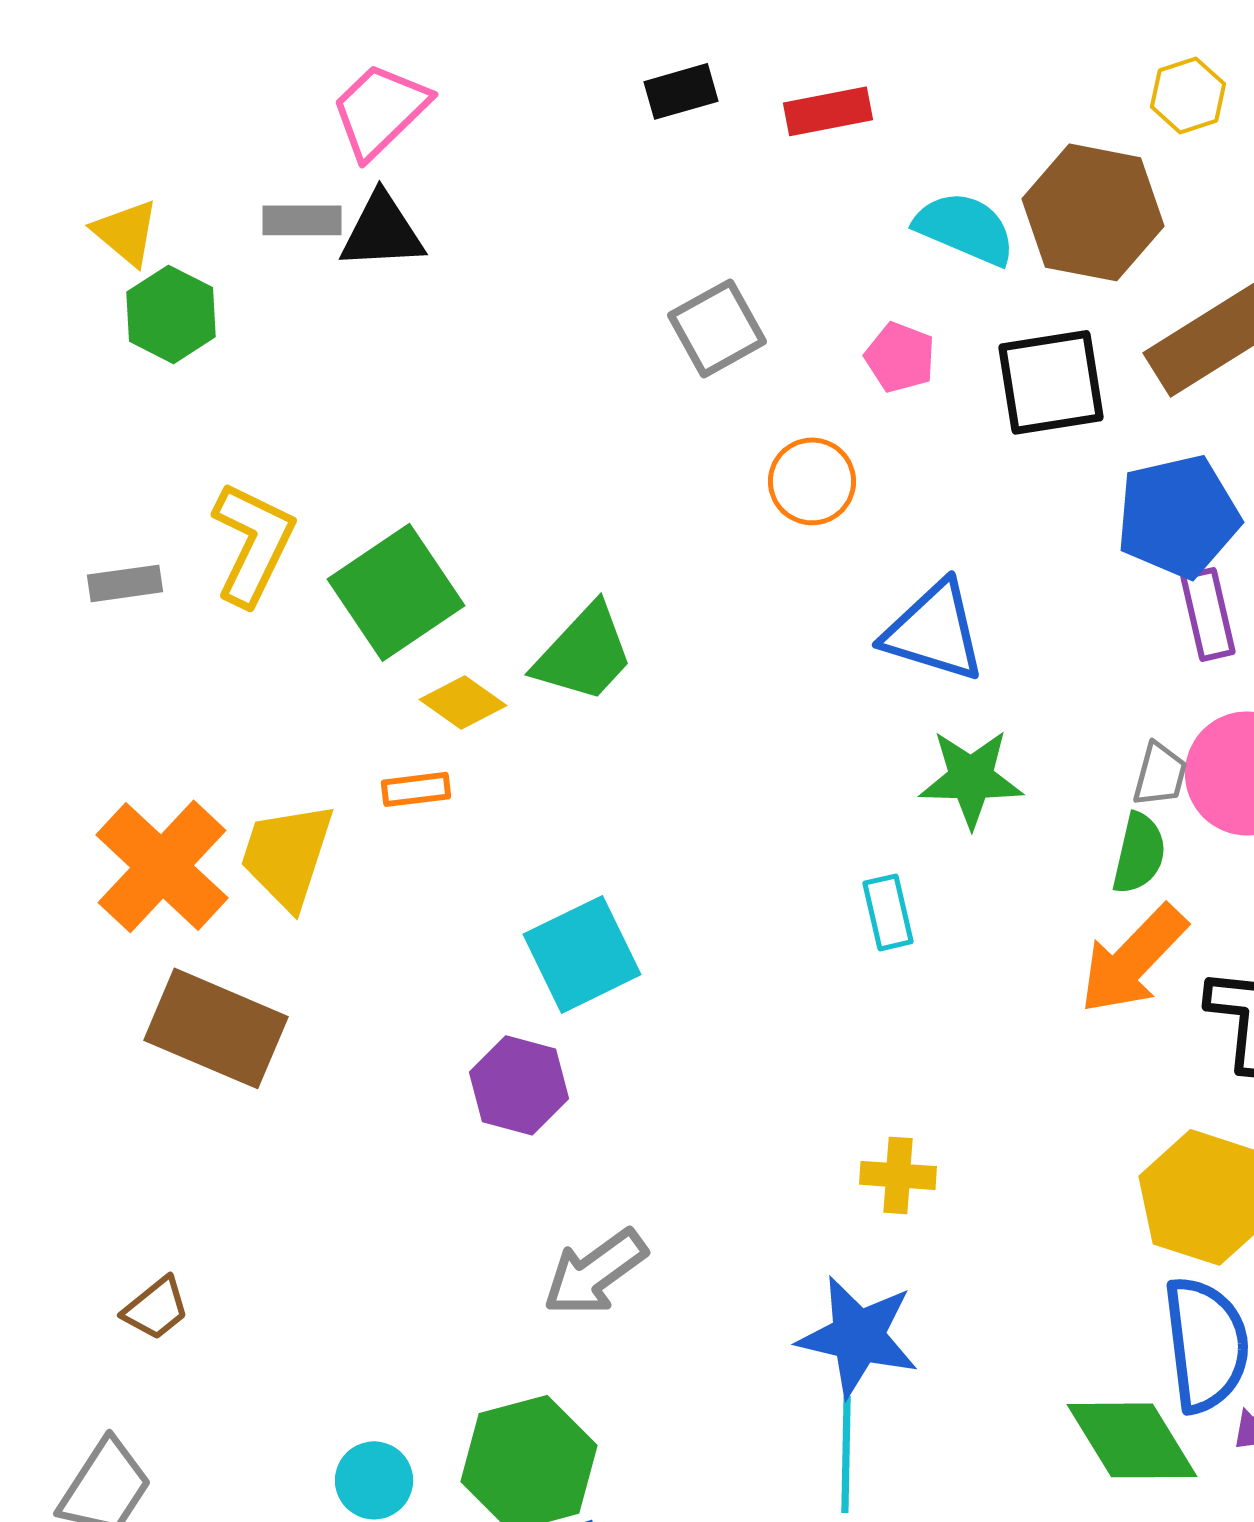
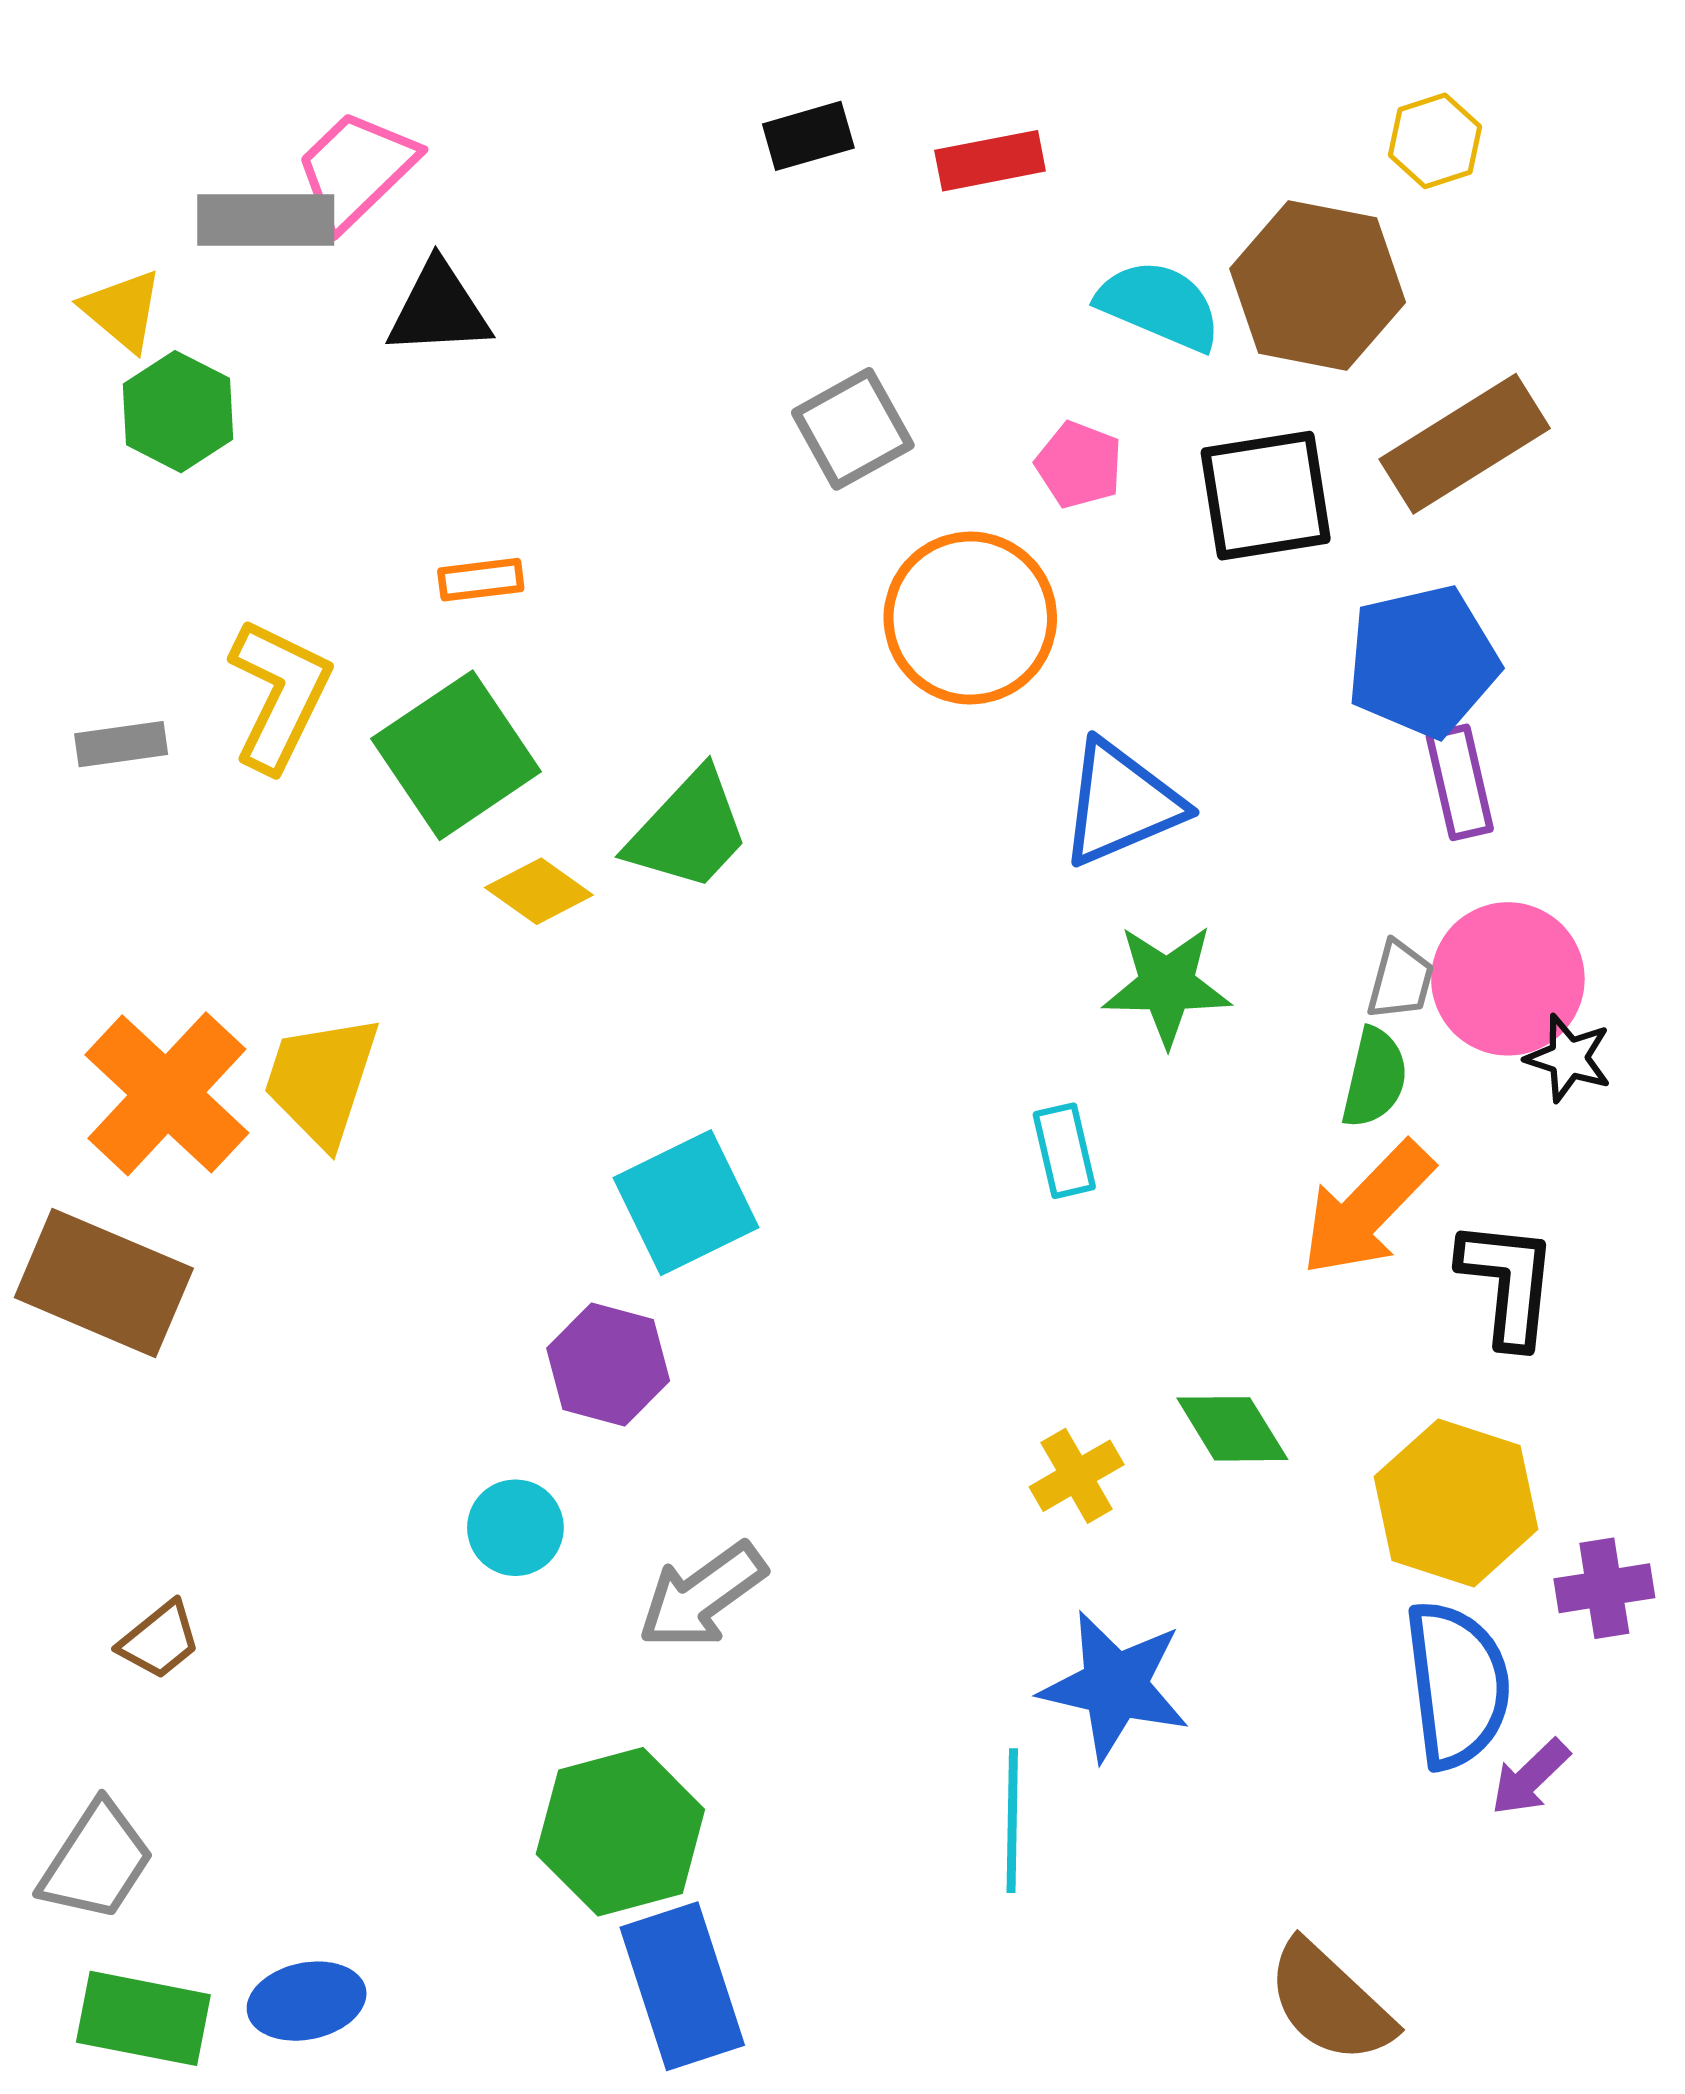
pink trapezoid: (380, 110) -> (356, 169), moved
gray rectangle: (302, 220) -> (266, 220), moved, size x1.4
orange circle: (812, 481) -> (970, 618), size x1.6
blue triangle: (934, 631) -> (1121, 803), turned -40
orange rectangle: (416, 789) -> (481, 580), moved
brown rectangle: (216, 1028) -> (104, 1283), moved
yellow cross: (898, 1175) -> (1077, 1476), turned -34
blue star: (858, 1336) -> (1115, 1686), moved
green diamond: (1132, 1440) -> (1232, 1429), moved, size x0.7
cyan circle: (374, 1480) -> (515, 1528), moved

